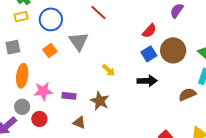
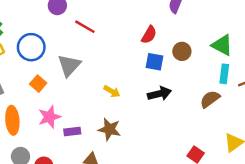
gray triangle: (78, 41) -> (69, 65), turned 30
brown circle: (173, 50) -> (182, 51), size x0.6
blue square: (149, 54) -> (154, 62), turned -35
pink star: (43, 91) -> (49, 117), moved

